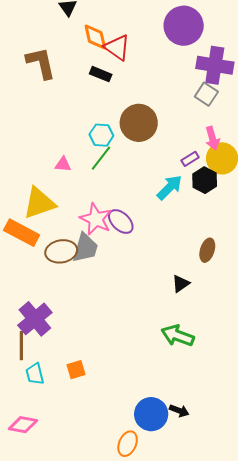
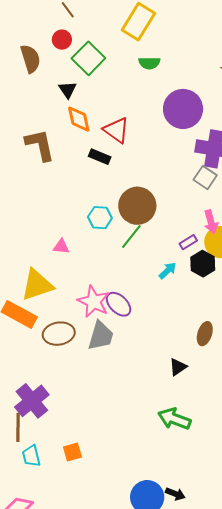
orange diamond: (95, 37) -> (79, 119), moved
green line: (101, 158) -> (131, 237), moved
cyan arrow: (169, 187) -> (168, 271), size x0.7
gray trapezoid: (85, 248) -> (101, 336), moved

